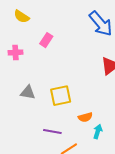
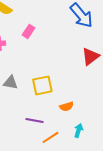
cyan arrow: (98, 132) -> (78, 130), moved

